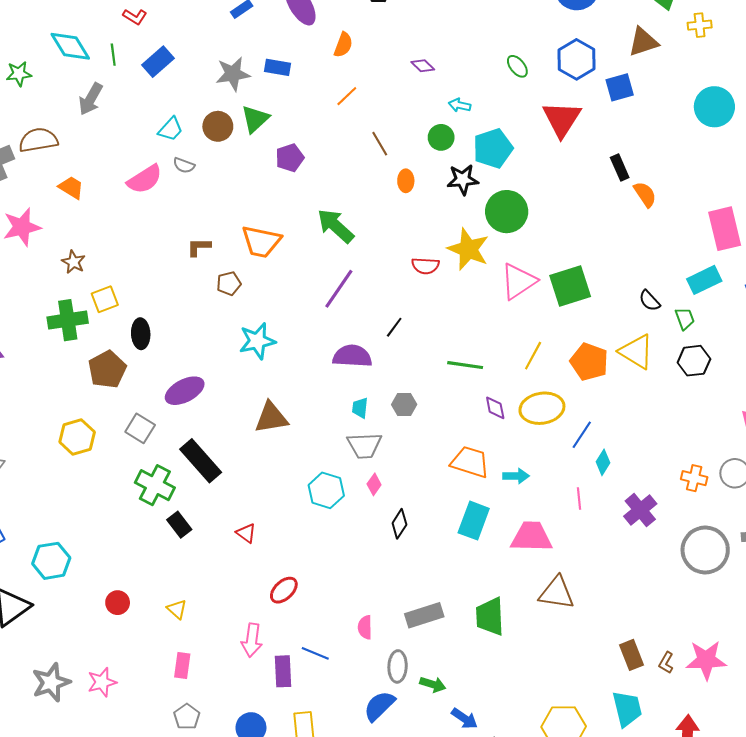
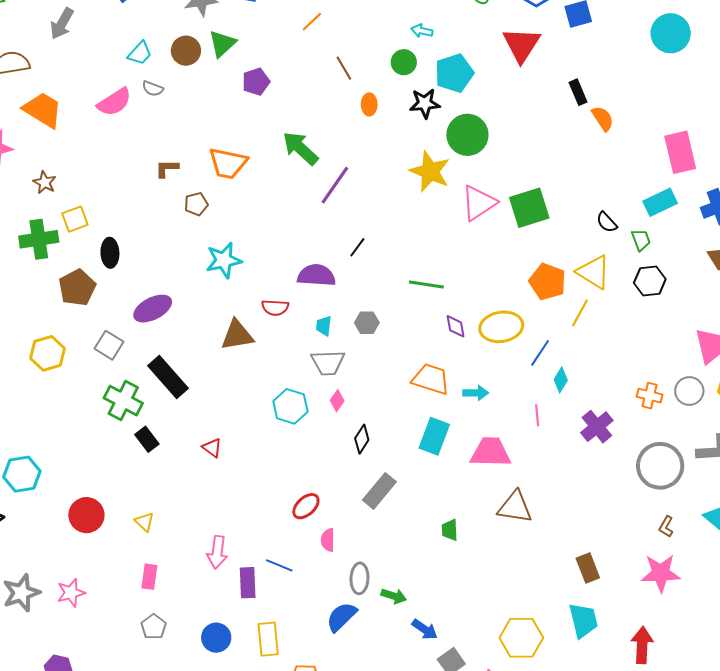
orange trapezoid: (71, 187) -> (43, 110), size x1.6
red semicircle: (425, 266) -> (275, 308), moved
purple line: (339, 289) -> (335, 185), moved
yellow line: (533, 356) -> (580, 313), moved
red ellipse: (284, 590) -> (306, 506), moved
red circle: (118, 603) -> (86, 515), size x1.5
gray rectangle: (424, 615) -> (379, 491), moved, turned -33
green trapezoid: (490, 617) -> (450, 530), size x0.6
brown L-shape: (666, 663) -> (666, 527), moved

